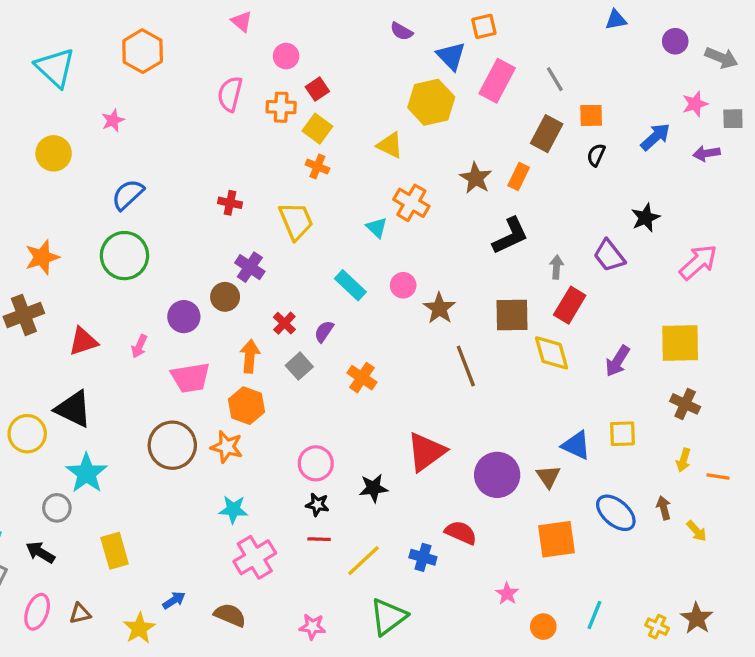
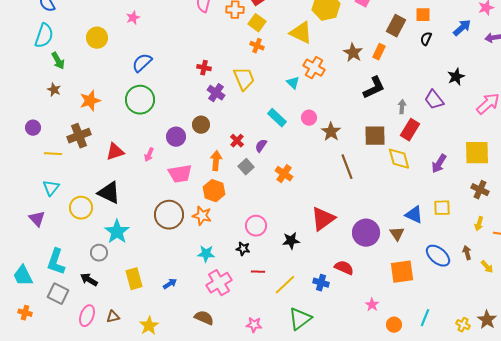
yellow triangle: (390, 145) -> (301, 33), size x1.4
purple cross: (250, 267) -> (216, 93), moved
black star: (317, 505) -> (243, 249), moved
blue arrow: (174, 600) -> (170, 284), moved

